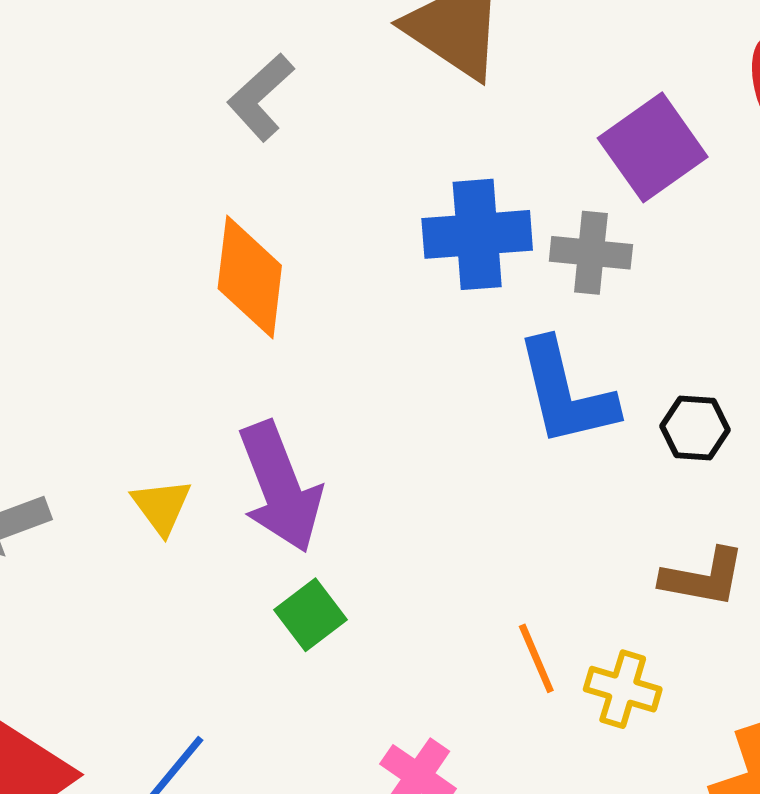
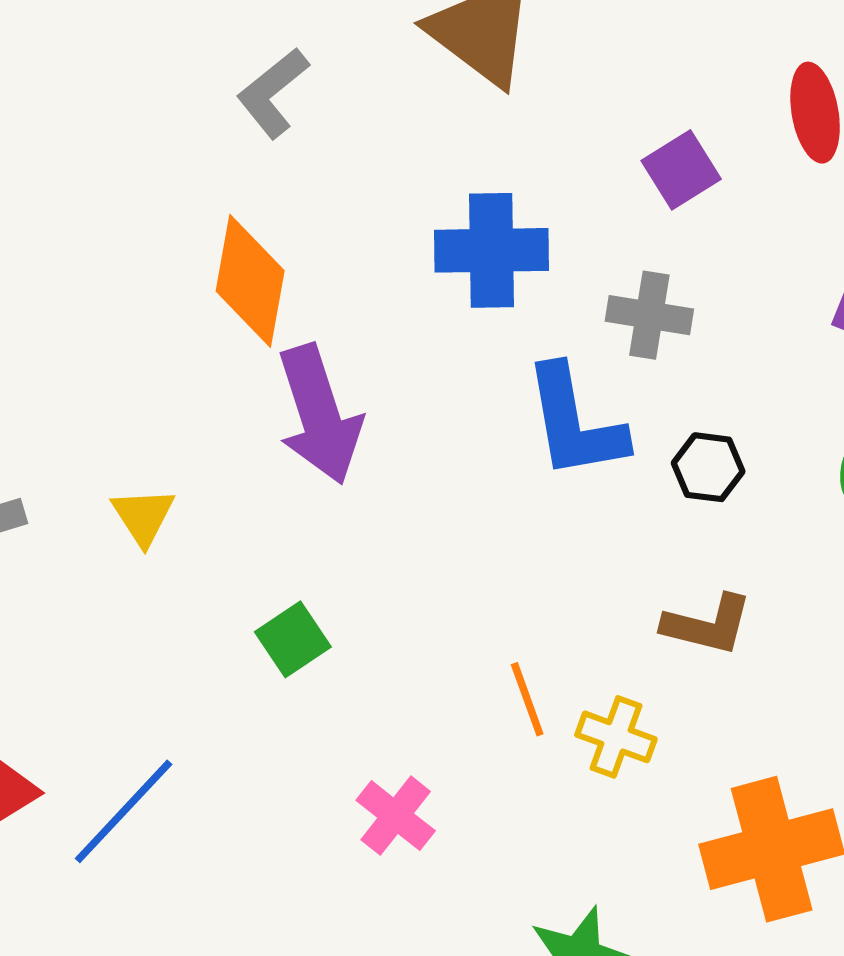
purple square: (653, 147) -> (681, 170), size x0.7
gray cross: (591, 253) -> (649, 315), moved
purple arrow: (280, 487) -> (319, 415), moved

